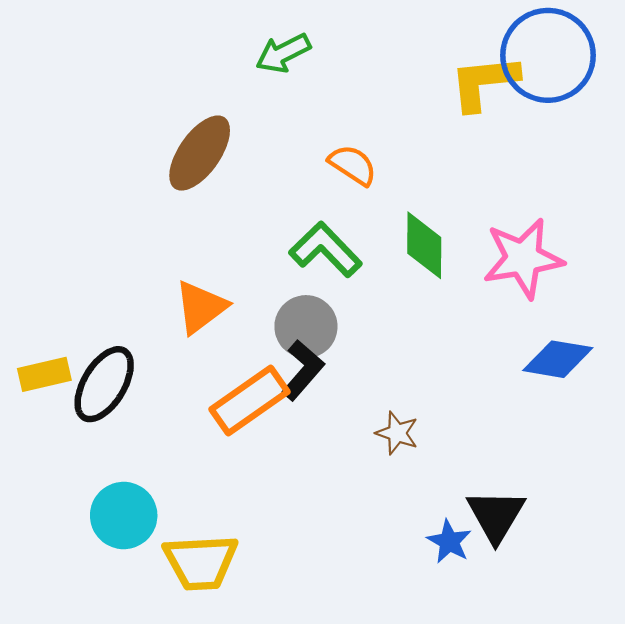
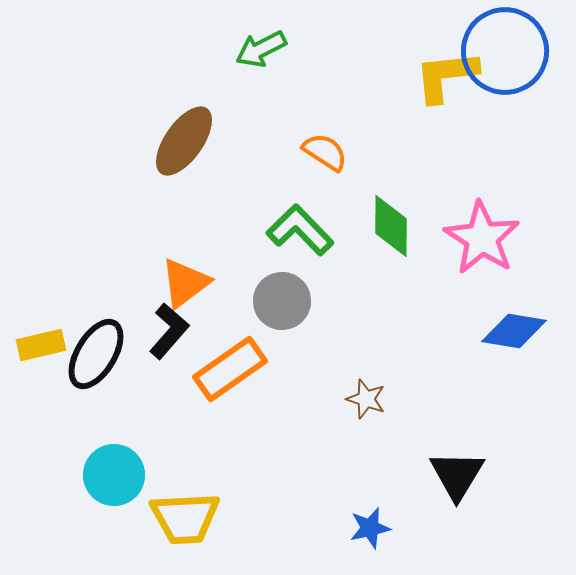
pink star: (523, 258) -> (482, 238), turned -30
black L-shape: (303, 370) -> (169, 331), moved
blue star: (449, 542) -> (370, 528), moved, turned 30

